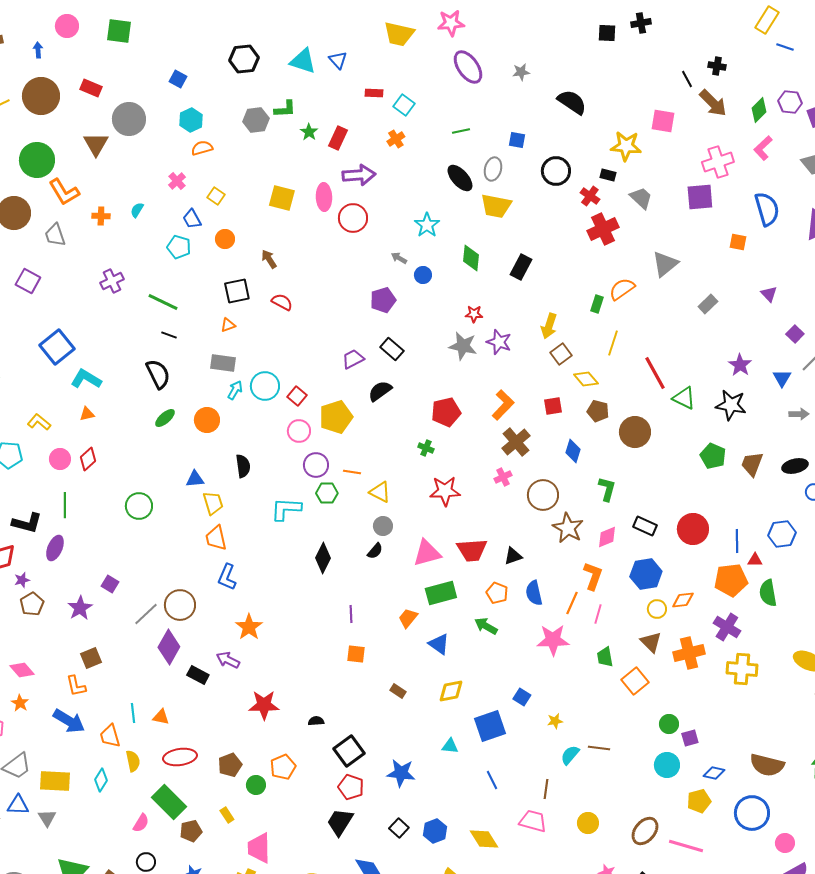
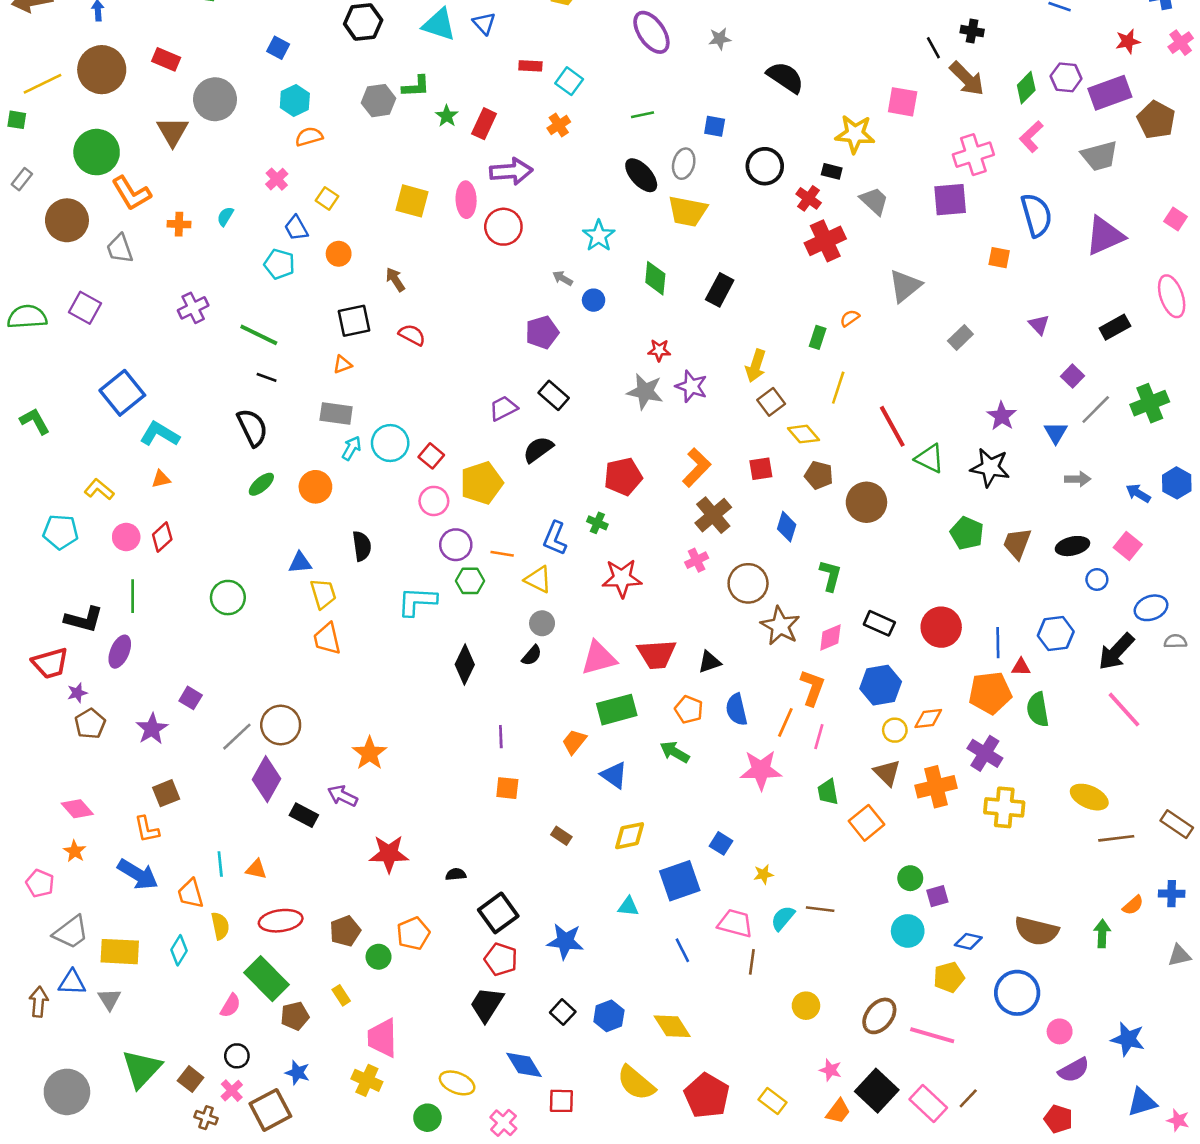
orange semicircle: (622, 289) -> (850, 318), size x0.6
blue L-shape: (227, 577) -> (555, 538), moved
pink trapezoid: (533, 821) -> (735, 923), moved

